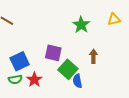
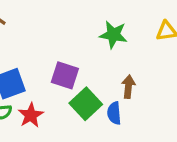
green star: (81, 25) -> (113, 35), turned -30
blue semicircle: (77, 81) -> (114, 113), moved

